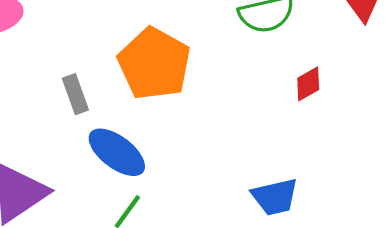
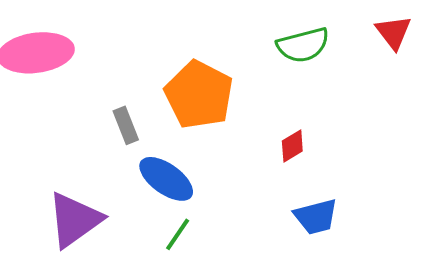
red diamond: (308, 84) -> (292, 146), moved

